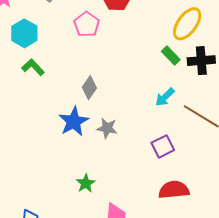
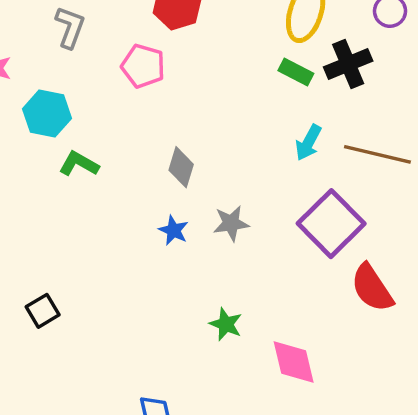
blue star: (74, 122) -> (174, 230), size x0.6
purple square: (163, 146) -> (331, 224), size x1.6
red semicircle: (174, 190) -> (372, 288), turned -100

